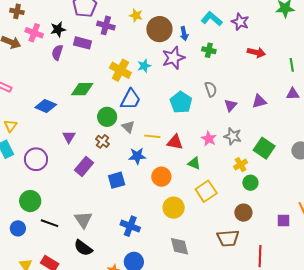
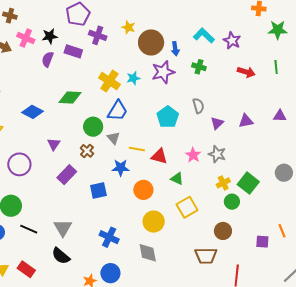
green line: (292, 65) -> (276, 67), moved
green square: (264, 148) -> (248, 183), moved
gray diamond: (180, 246) -> (148, 253), moved

